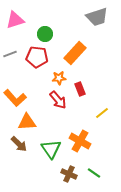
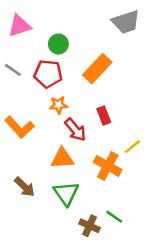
gray line: (10, 54) -> (13, 70), turned 56
orange star: (59, 78) -> (58, 105), moved
orange triangle: (27, 122) -> (62, 158), moved
orange cross: (80, 141) -> (108, 166), moved
green line: (94, 173) -> (114, 217), moved

